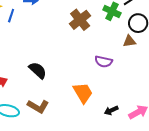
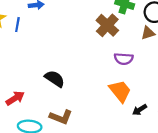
brown cross: (80, 20) -> (107, 25), moved
orange trapezoid: (83, 93) -> (120, 91), moved

